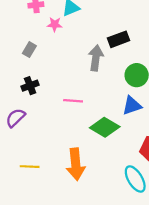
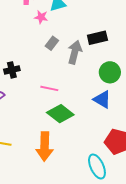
gray rectangle: (29, 50) -> (52, 43), moved
blue triangle: (132, 106) -> (102, 99), turned 42
green diamond: (105, 127) -> (60, 114), moved

